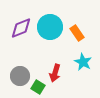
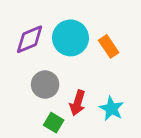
cyan star: (83, 62) -> (111, 109), moved
gray circle: (20, 76) -> (45, 85), moved

